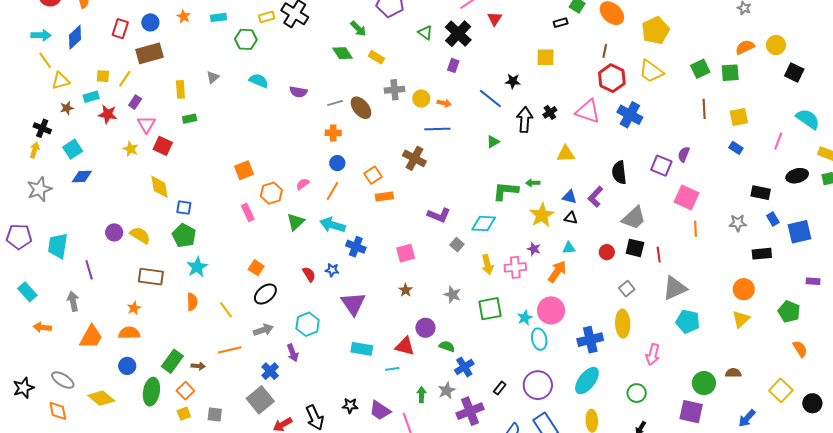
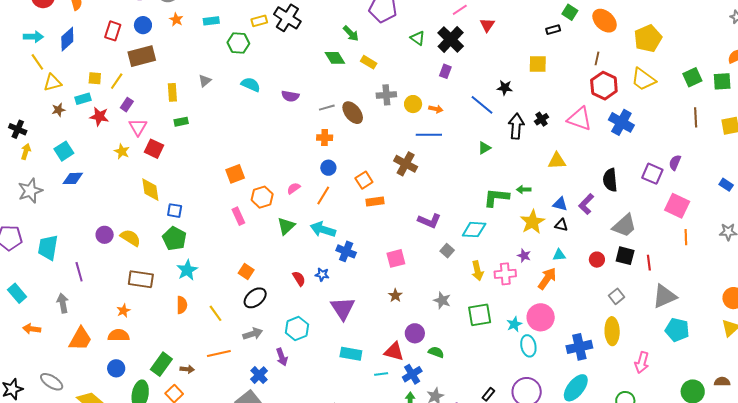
black cross: (42, 128) -> (18, 129), moved
blue rectangle: (736, 148) -> (726, 185), moved
blue cross: (464, 367) -> (412, 374), moved

